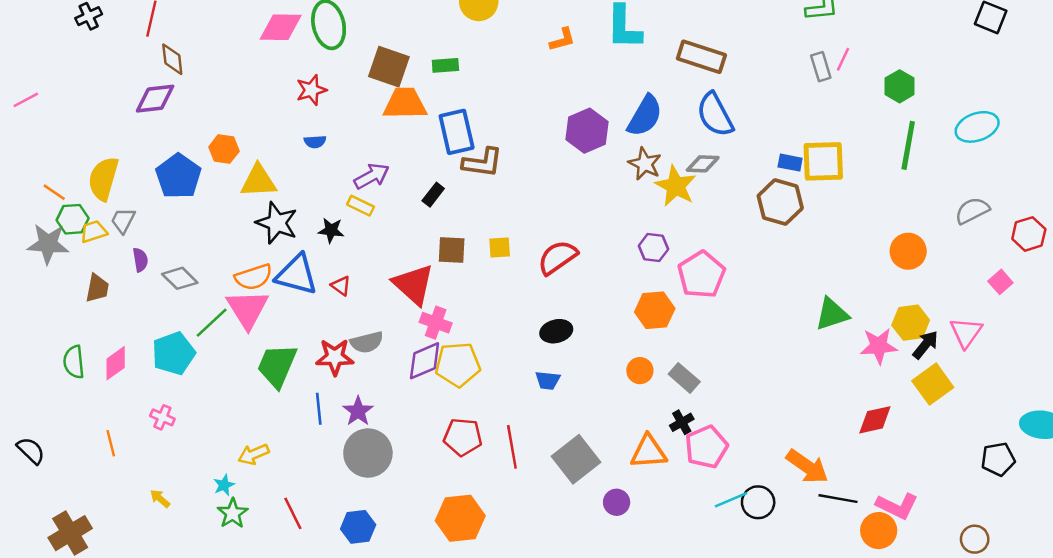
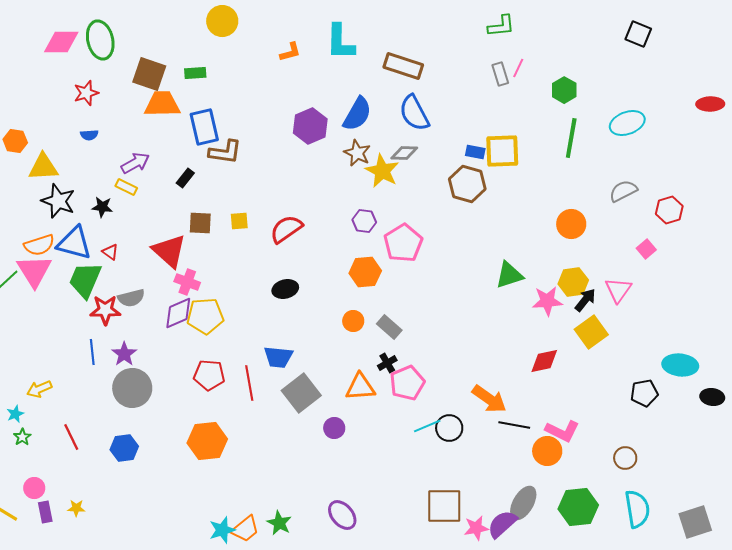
green trapezoid: (277, 366) -> (85, 280), moved
blue trapezoid: (548, 380) -> (278, 357), moved, size x1.4
green star: (233, 513) -> (22, 437), size x0.7

